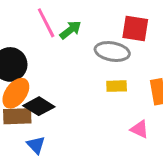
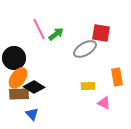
gray ellipse: (112, 52) -> (85, 49), turned -40
yellow rectangle: (117, 86) -> (88, 86), moved

